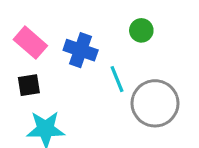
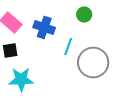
cyan line: (117, 79) -> (68, 46), turned 42

